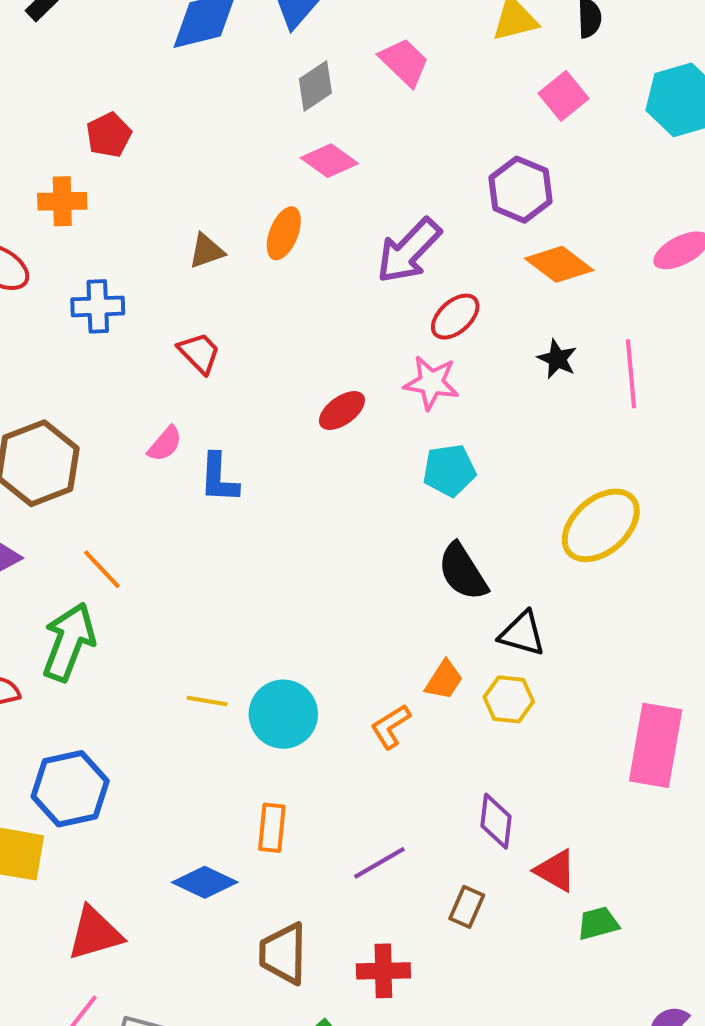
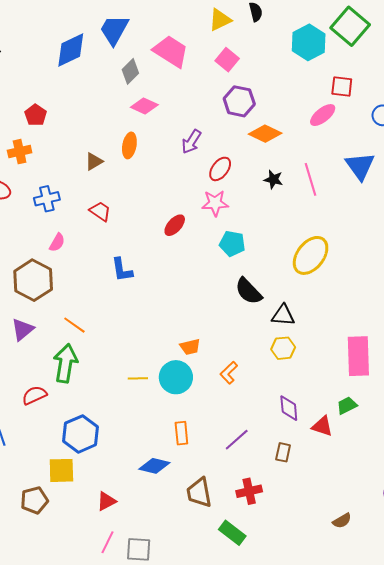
pink trapezoid: (404, 62) -> (171, 51), size x1.4
pink square: (563, 96) -> (227, 60), moved
purple arrow: (409, 251) -> (191, 142), size x0.7
pink semicircle: (165, 444) -> (57, 243), moved
cyan pentagon: (449, 470) -> (232, 244), turned 30
orange trapezoid: (444, 680) -> (190, 347), moved, turned 55
green trapezoid: (598, 923) -> (347, 405), moved
red triangle: (95, 933) -> (106, 501), size x0.7

